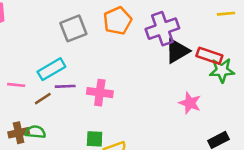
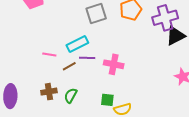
green semicircle: (35, 132) -> (71, 96), moved, turned -70

